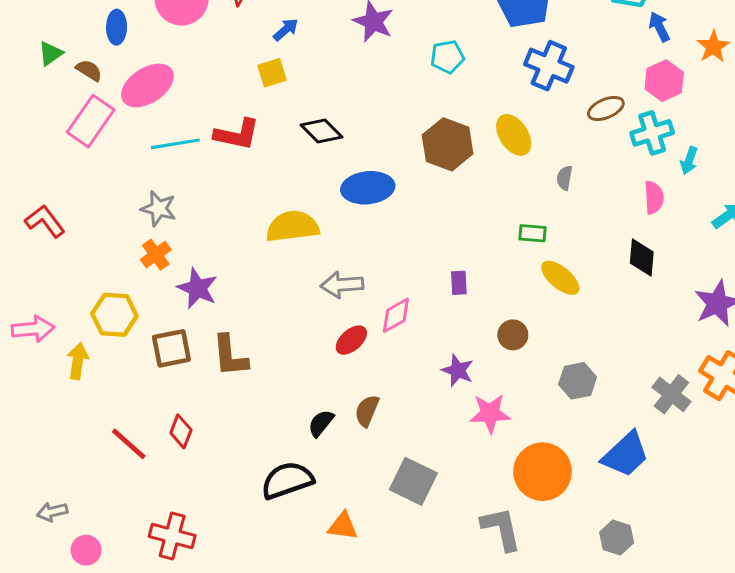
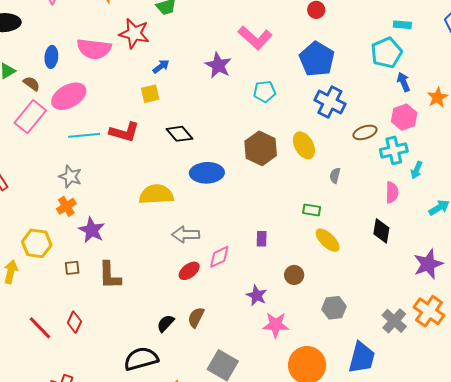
brown square: (171, 348) -> (72, 268), size x0.6
blue trapezoid: (626, 454) -> (362, 358), turned -36

